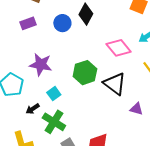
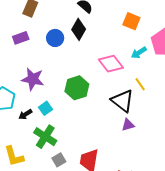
black triangle: (115, 84) -> (122, 101), moved
black arrow: (33, 109) -> (25, 114), moved
purple triangle: (136, 109) -> (128, 125), turned -32

